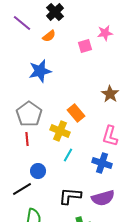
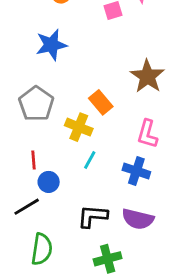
brown star: (110, 94) -> (147, 76), size x1.4
red line: (27, 139) -> (33, 160), moved
purple semicircle: (103, 198) -> (138, 219), turned 30

